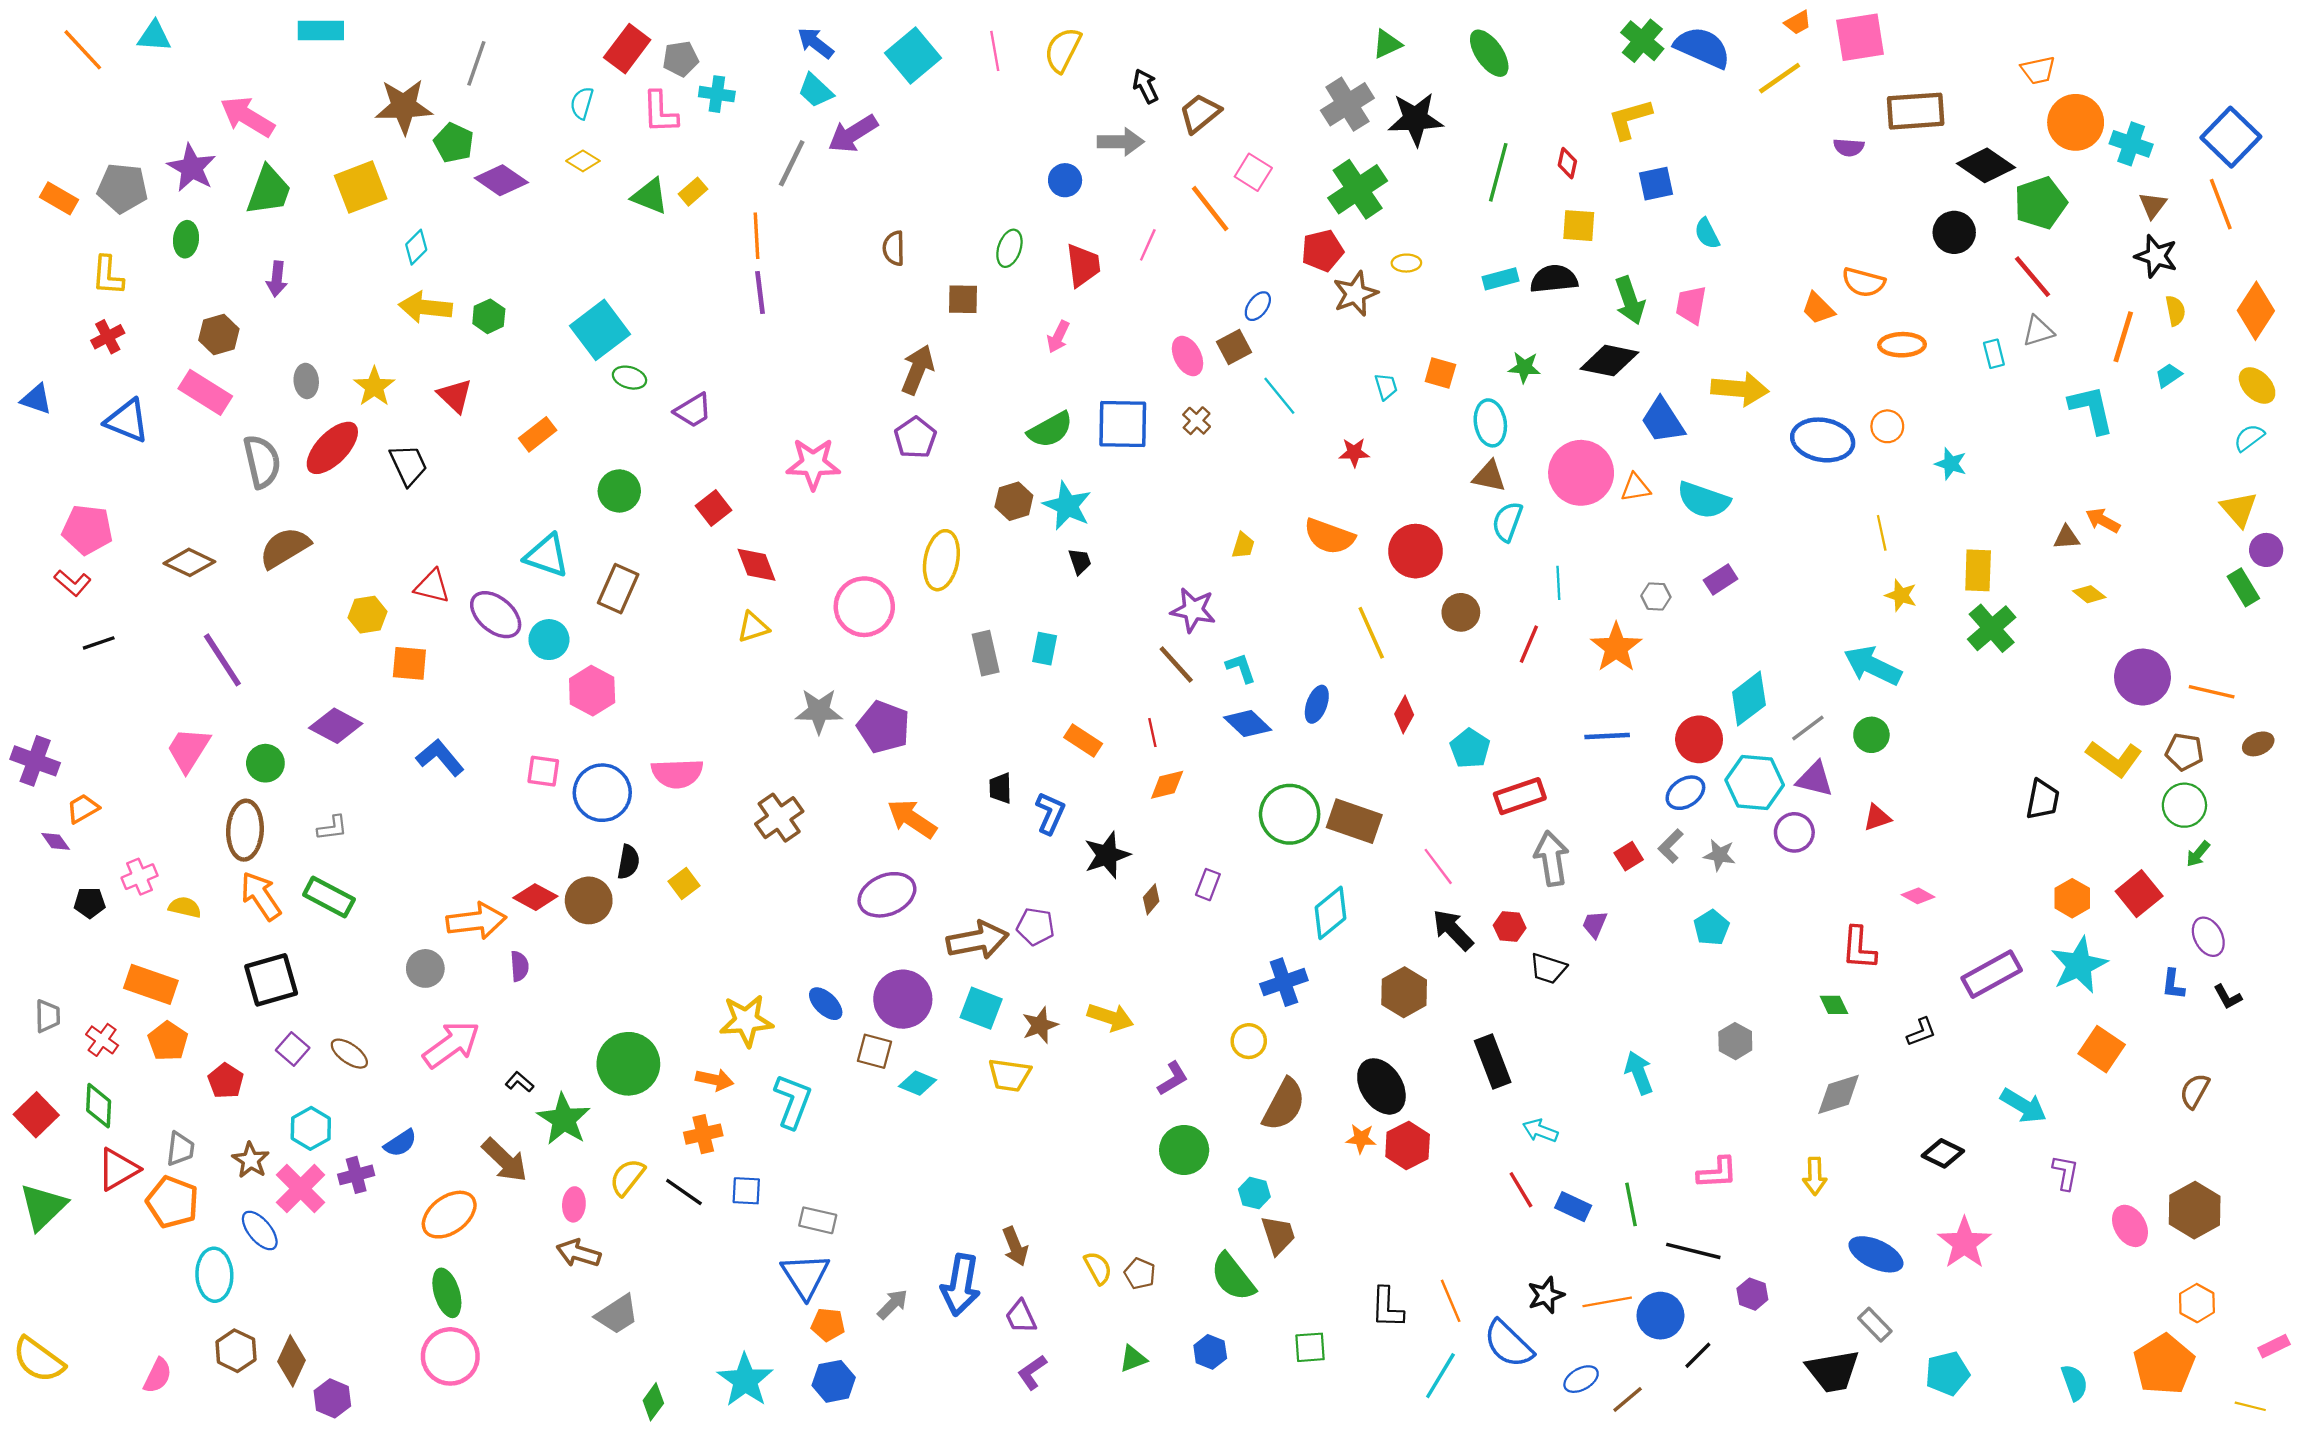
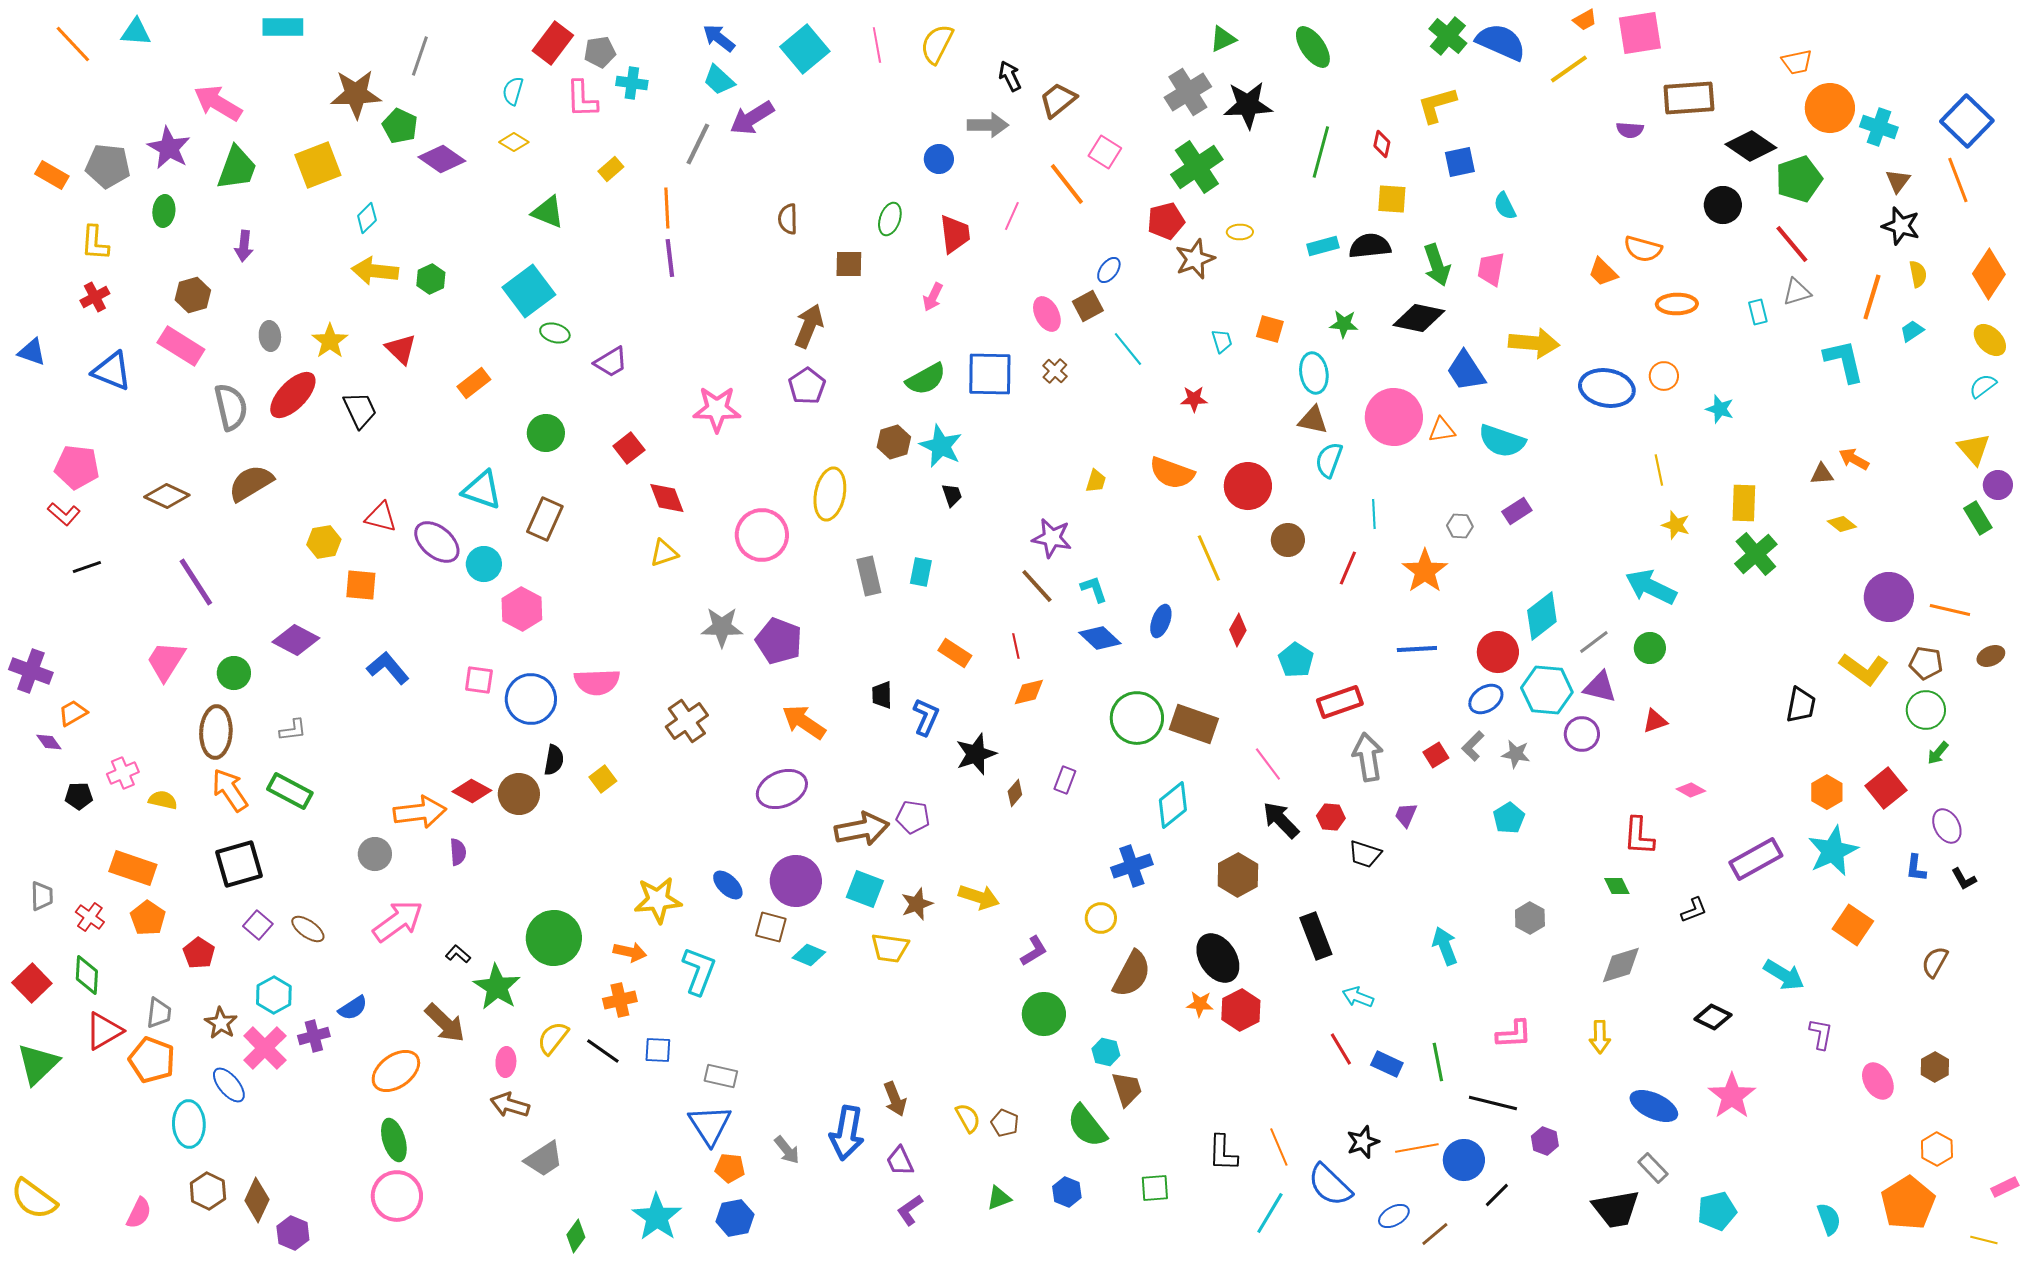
green triangle: (650, 196) -> (548, 212), moved
brown hexagon: (2195, 1210) -> (1935, 1067), size x0.6
gray arrow: (893, 1304) -> (787, 1150), turned 96

